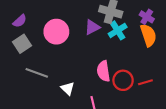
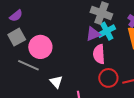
purple triangle: (92, 27) -> (93, 34), moved
pink circle: (56, 32) -> (40, 47), moved
pink semicircle: (103, 71) -> (99, 54), moved

